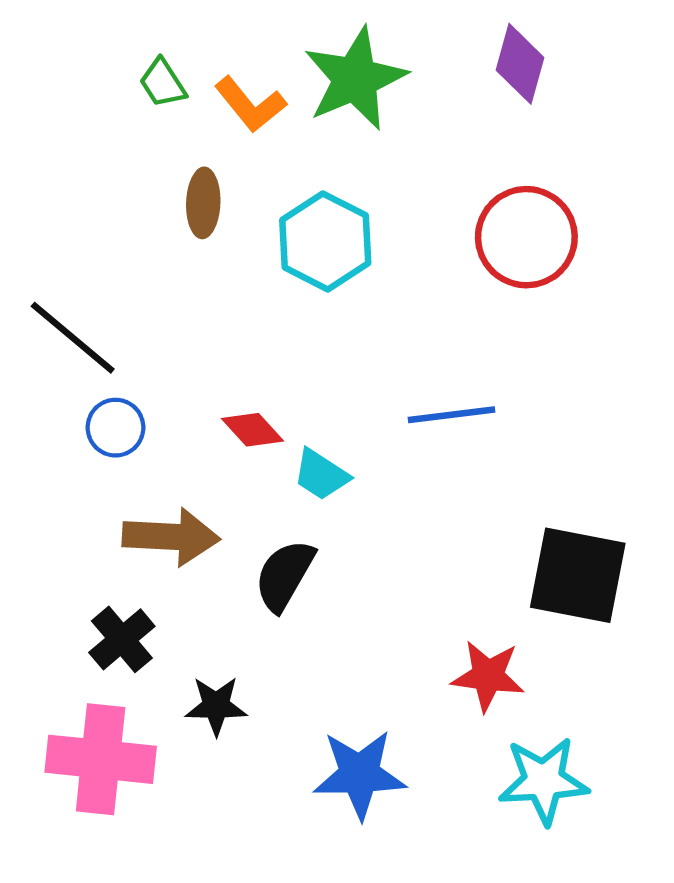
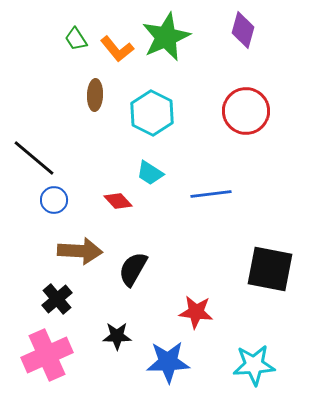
cyan trapezoid: (321, 475) -> (150, 173), moved
red star: (488, 676) -> (196, 312), moved
black star: (216, 706) -> (117, 336), moved
pink cross: (101, 759) -> (47, 355), turned -30

